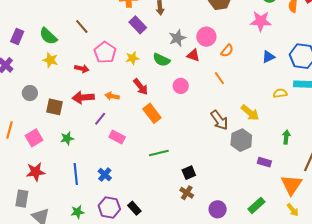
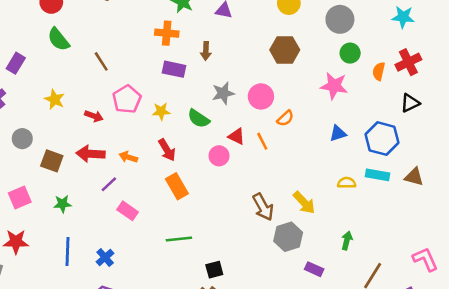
purple rectangle: (138, 25) -> (174, 69), turned -42
green semicircle: (48, 36) -> (58, 39), moved
red triangle: (193, 55) -> (236, 136), moved
orange line: (219, 78) -> (262, 141), moved

